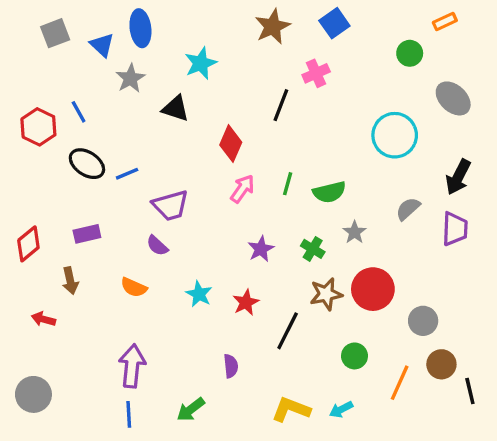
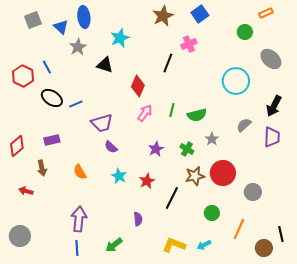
purple semicircle: (157, 246) -> (111, 147), moved
orange semicircle: (134, 287) -> (80, 172), turned 35
brown circle: (441, 364) -> (264, 248), moved

